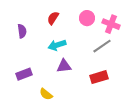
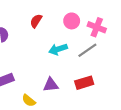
cyan arrow: (57, 45) -> (58, 49), moved
purple triangle: (64, 66) -> (51, 85), moved

